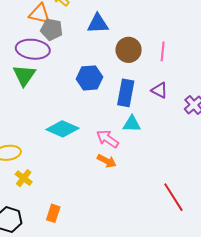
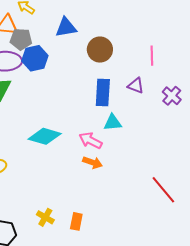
pink line: (163, 51) -> (152, 56), moved
blue hexagon: (89, 78) -> (35, 58), moved
yellow cross: (24, 178) -> (45, 217), moved
orange rectangle: (53, 213) -> (76, 221), moved

